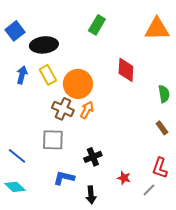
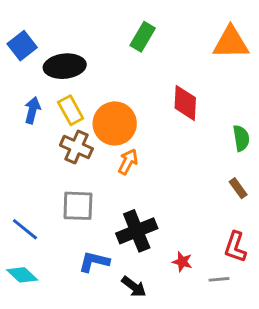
brown cross: (63, 109) -> (76, 147), moved
black cross: (93, 157) -> (137, 231), size x1.5
gray line: (149, 190) -> (219, 279), turned 40
black arrow: (91, 195) -> (134, 287), turned -48

